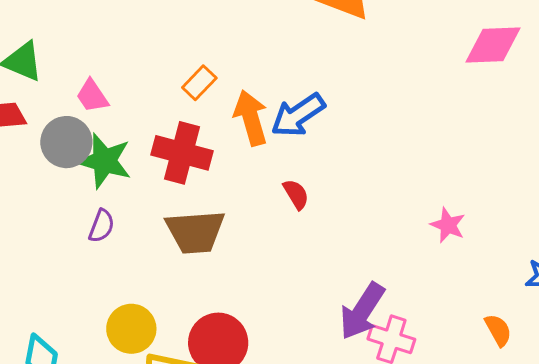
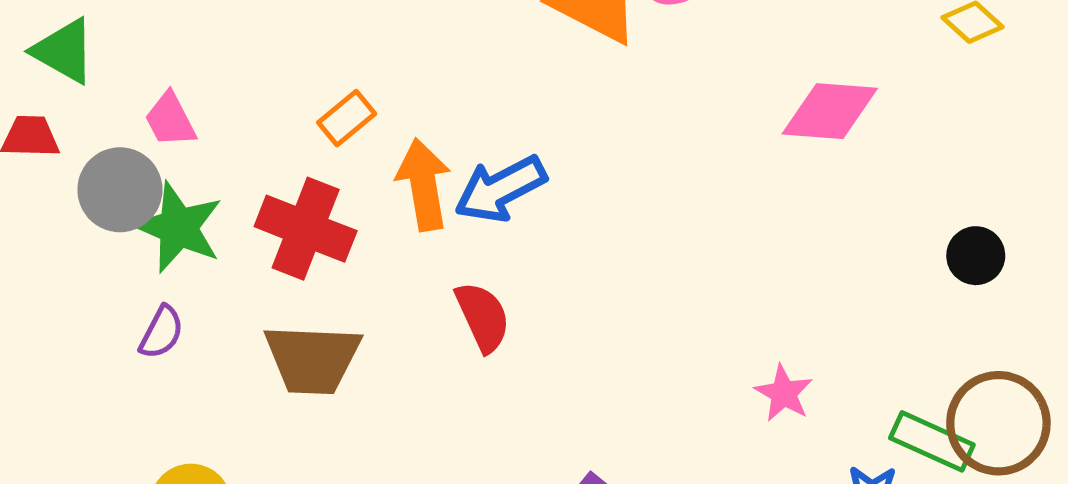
red semicircle: (296, 194) -> (483, 317), size x1.4
pink star: (448, 225) -> (784, 393), moved

